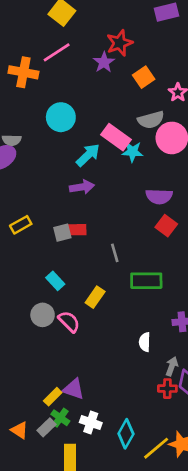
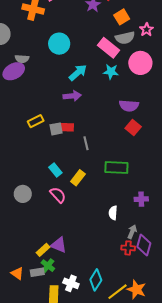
gray semicircle: (151, 120) -> (125, 38), moved
pink rectangle: (116, 137) -> (108, 48), moved
yellow rectangle: (21, 225) -> (36, 121), moved
gray line: (115, 253) -> (86, 143), moved
cyan rectangle: (55, 281) -> (55, 170), moved
gray circle: (43, 315) -> (23, 194), moved
white cross: (91, 423) -> (71, 283), moved
gray rectangle: (46, 427) -> (37, 272), turned 32

